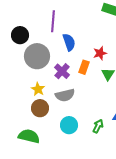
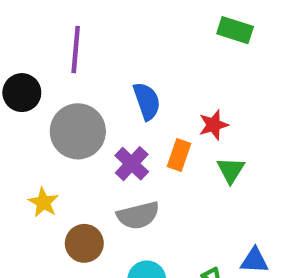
purple line: (53, 21) -> (76, 50), moved
black circle: (20, 35) -> (22, 93), moved
yellow star: (38, 89) -> (43, 202), moved

